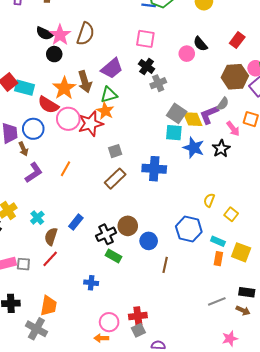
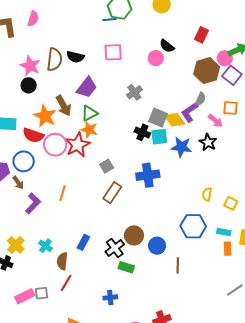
black semicircle: (45, 33) -> (75, 57), moved
black cross: (147, 66) -> (142, 132), moved

